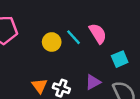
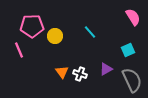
pink semicircle: (98, 34) -> (133, 17), moved
yellow circle: (52, 42) -> (55, 36), moved

